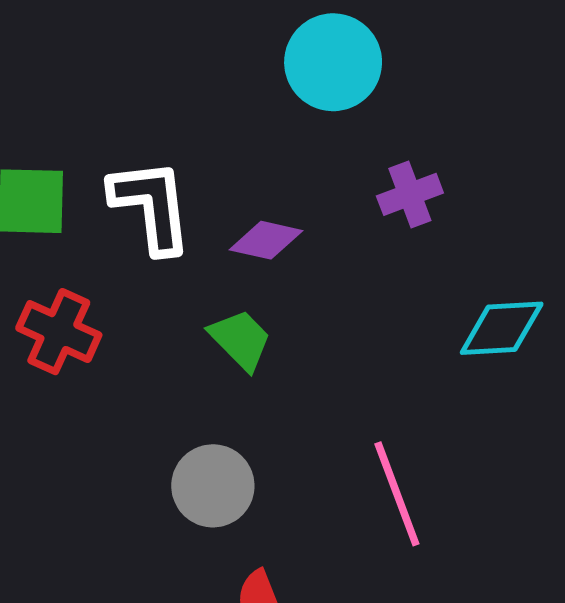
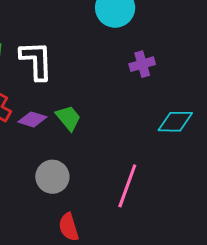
purple diamond: (266, 240) -> (32, 119), moved
pink line: (397, 494) -> (127, 186), turned 36

